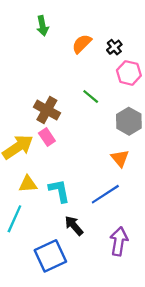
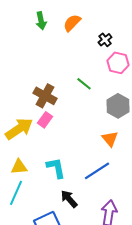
orange semicircle: (82, 44) -> (72, 23), moved
pink rectangle: (47, 137) -> (45, 120), turned 70
yellow triangle: (28, 184) -> (19, 167), moved

